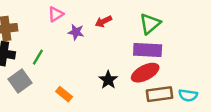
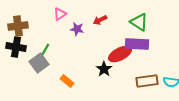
green triangle: (150, 24) -> (139, 22), turned -48
red ellipse: (145, 73) -> (120, 54), moved
gray square: (20, 81) -> (39, 63), moved

